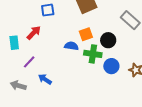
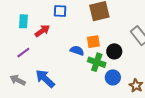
cyan rectangle: (14, 43) -> (23, 21), moved
purple line: (29, 62) -> (23, 53), moved
blue arrow: (45, 79) -> (45, 79), size x1.5

